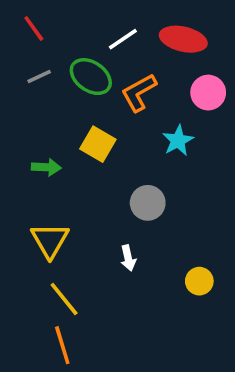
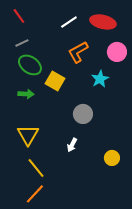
green ellipse: (91, 77) -> (30, 65), moved
white arrow: (128, 258) -> (72, 145), turned 40
orange line: (62, 345) -> (35, 194), turned 60

